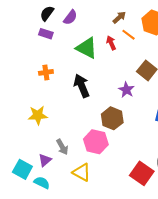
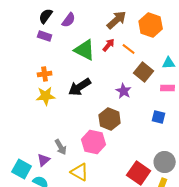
brown arrow: (119, 17) -> (117, 20), size x1.5
orange line: (128, 35) -> (129, 49), moved
red arrow: (111, 43) -> (109, 45), turned 64
black arrow: (82, 86) -> (80, 87), turned -100
yellow star: (38, 115) -> (46, 96), moved

